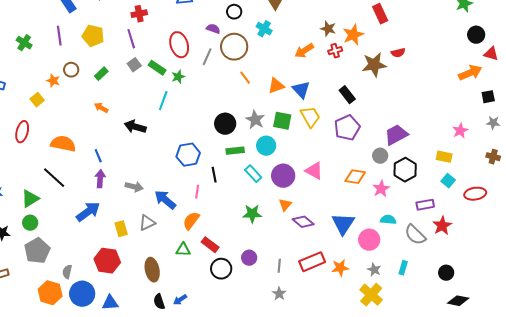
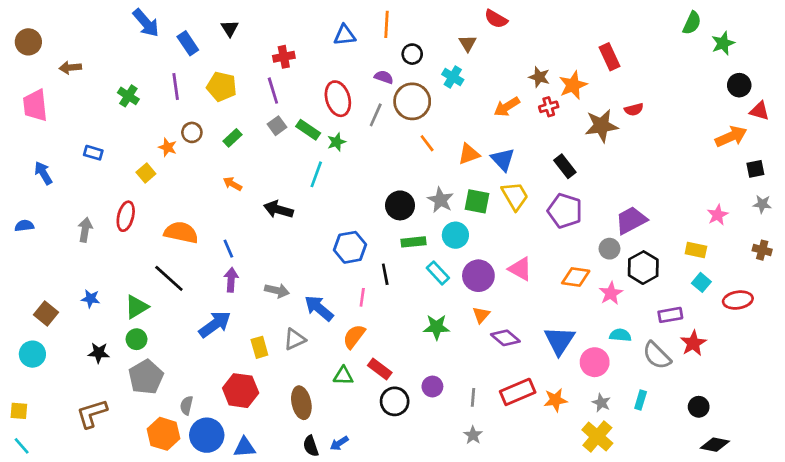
purple pentagon: (347, 128) -> (565, 211), turned -30

